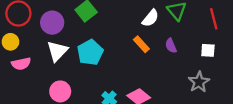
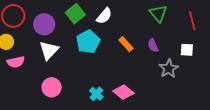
white semicircle: (150, 18) -> (104, 16), moved
cyan pentagon: (90, 52) -> (88, 42), moved
gray star: (199, 82) -> (169, 69), moved

